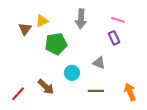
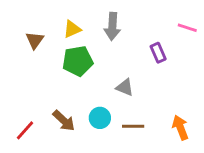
pink line: (118, 20) -> (187, 28), moved
yellow triangle: (42, 21) -> (72, 29), moved
gray triangle: (99, 63) -> (125, 87), moved
cyan circle: (72, 73) -> (100, 118), moved

